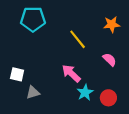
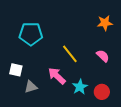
cyan pentagon: (33, 19) -> (31, 34), moved
yellow line: (78, 39) -> (70, 54), moved
pink arrow: (71, 73) -> (57, 76), moved

